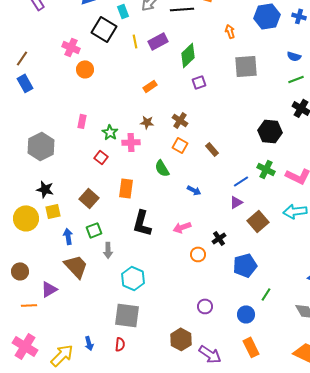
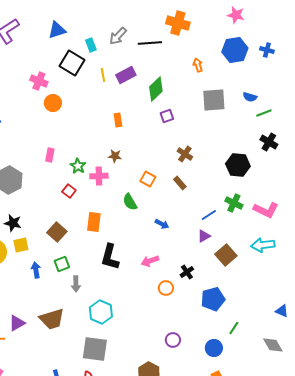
blue semicircle: (294, 56) -> (250, 97), moved
orange rectangle: (150, 86) -> (118, 120), turned -64
brown cross: (180, 120) -> (185, 154), moved
brown trapezoid: (76, 266) -> (52, 319), moved, turned 116

